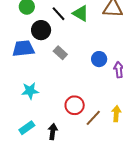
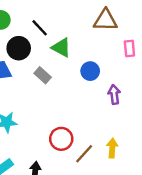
green triangle: (81, 13) -> (61, 48), moved
blue circle: (99, 59) -> (90, 71), moved

